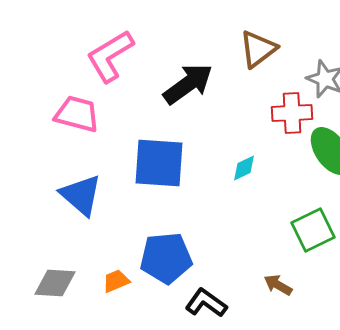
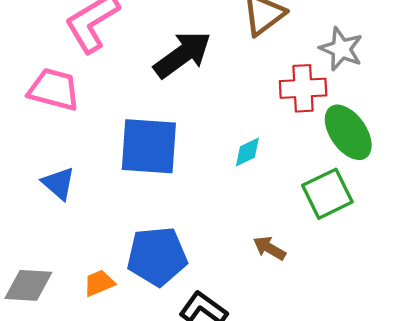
blue triangle: (81, 195) -> (58, 183), size x0.7
green square: (313, 230) -> (327, 194), moved
brown arrow: (278, 285) -> (269, 248), moved

